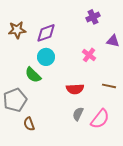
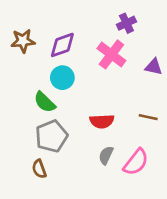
purple triangle: (113, 41) -> (154, 67), moved
pink cross: (89, 55) -> (111, 54), moved, size x1.5
gray pentagon: (15, 100) -> (51, 136), moved

